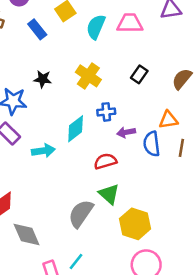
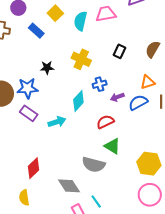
blue semicircle: (152, 144) -> (138, 102), turned 78
gray semicircle: (81, 214) -> (94, 165), turned -100
yellow hexagon: (135, 224) -> (149, 164), moved
gray diamond: (27, 235) -> (69, 186), moved
cyan line: (76, 261) -> (96, 202), turned -64

